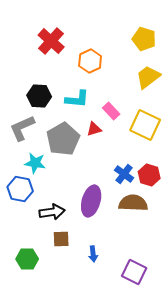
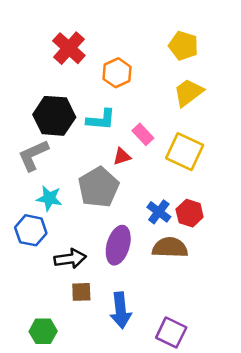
black hexagon: (39, 96) -> (54, 116), size x1.4
gray pentagon: (63, 139) -> (98, 187), moved
blue arrow: (93, 254) -> (121, 310), size x1.8
green hexagon: (27, 259) -> (43, 331), moved

